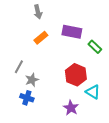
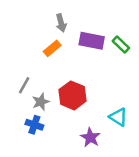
gray arrow: (38, 12) -> (61, 23), moved
green rectangle: (95, 47) -> (121, 45), moved
red hexagon: (76, 75) -> (73, 95), moved

